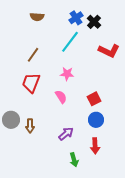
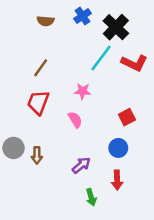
blue cross: (76, 18) -> (83, 16), moved
black cross: (94, 22) -> (116, 27), size x1.5
cyan line: (70, 42) -> (101, 58), moved
red square: (94, 99) -> (127, 117), moved

